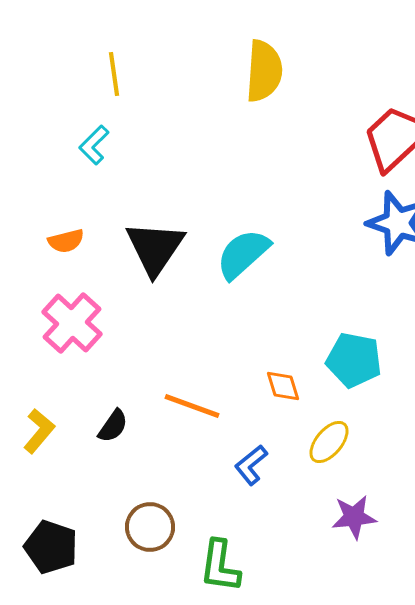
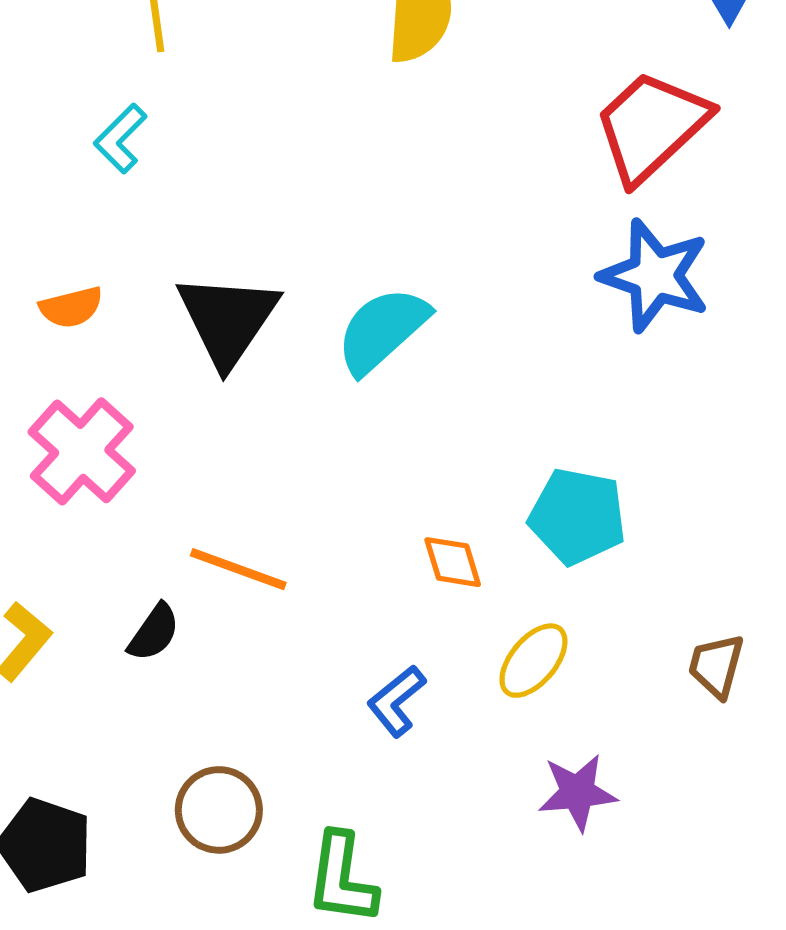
orange line: (192, 406) -> (238, 569), moved

